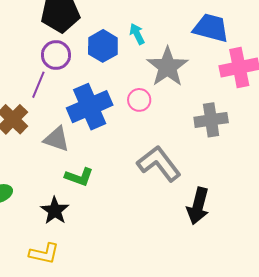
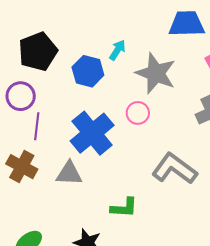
cyan arrow: (137, 34) -> (117, 50), turned 75
purple circle: (56, 55) -> (21, 96), moved
green L-shape: (79, 177) -> (124, 208), moved

